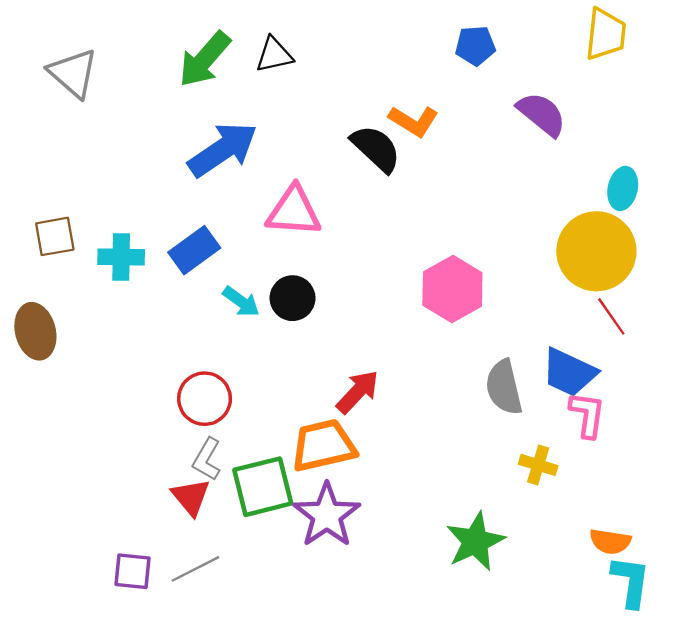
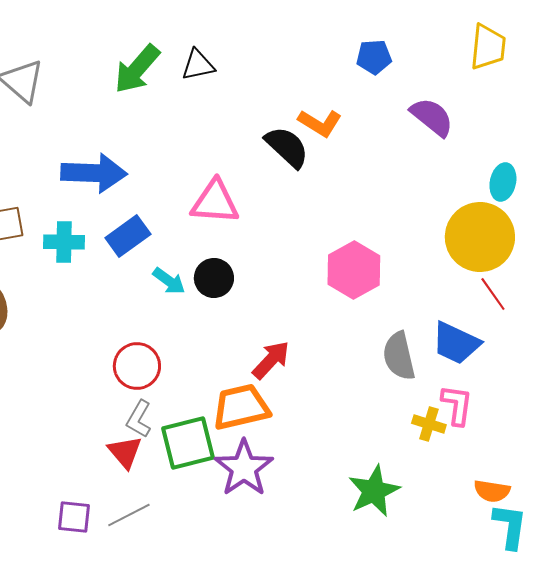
blue arrow: (223, 150) -> (94, 173), moved, turned 36
pink L-shape: (587, 415) -> (457, 405), moved

